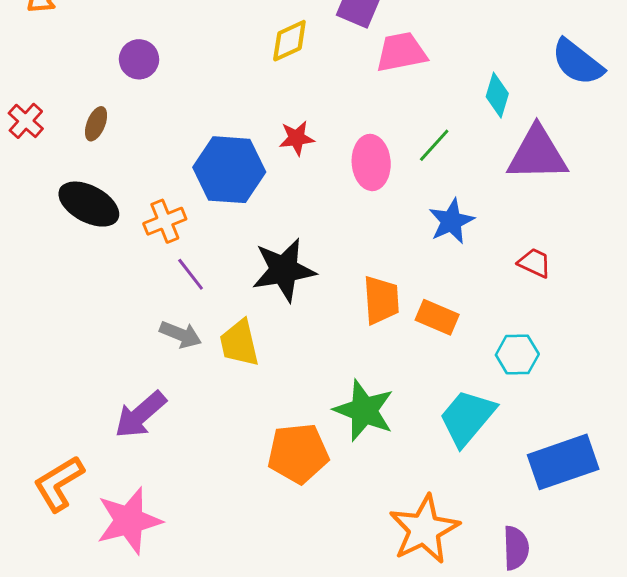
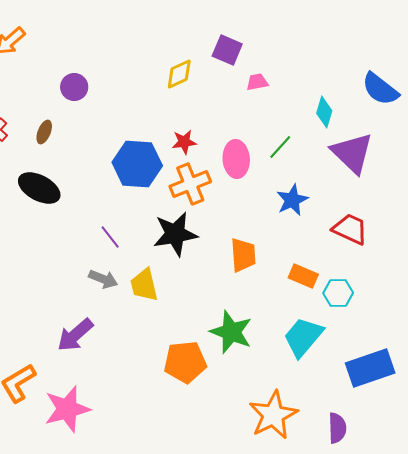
pink trapezoid: (401, 52) -> (257, 82), size x0.6
purple triangle: (537, 154) -> (352, 153), turned 45
orange cross: (165, 221) -> (190, 184), moved, size x1.4
red trapezoid: (535, 263) -> (350, 229), size x1.5
orange rectangle: (437, 317) -> (303, 276), moved

